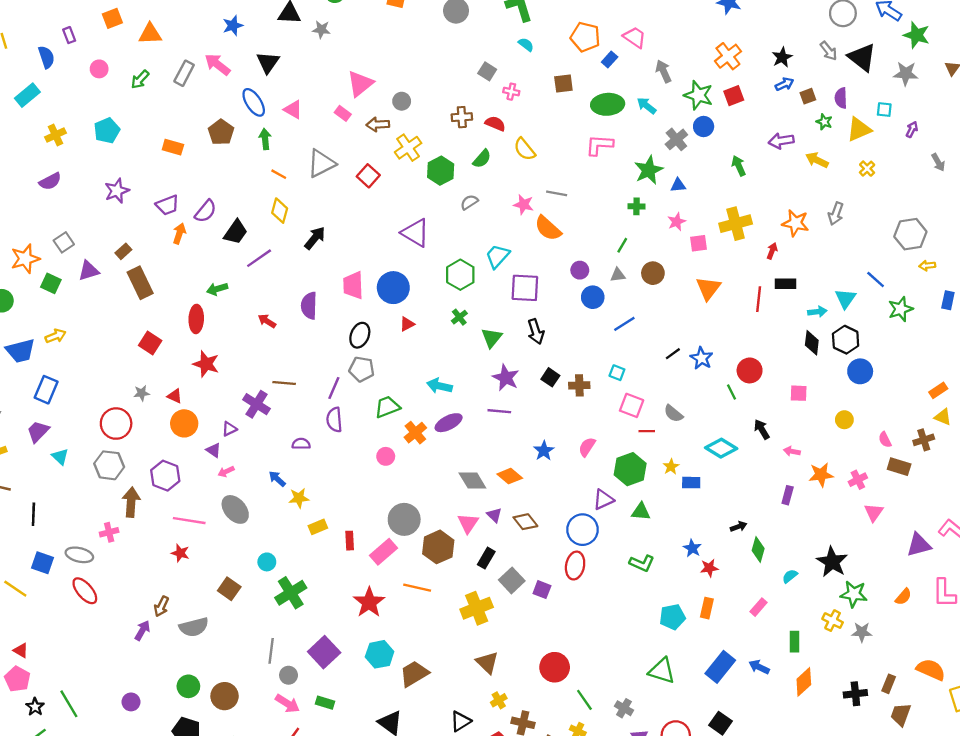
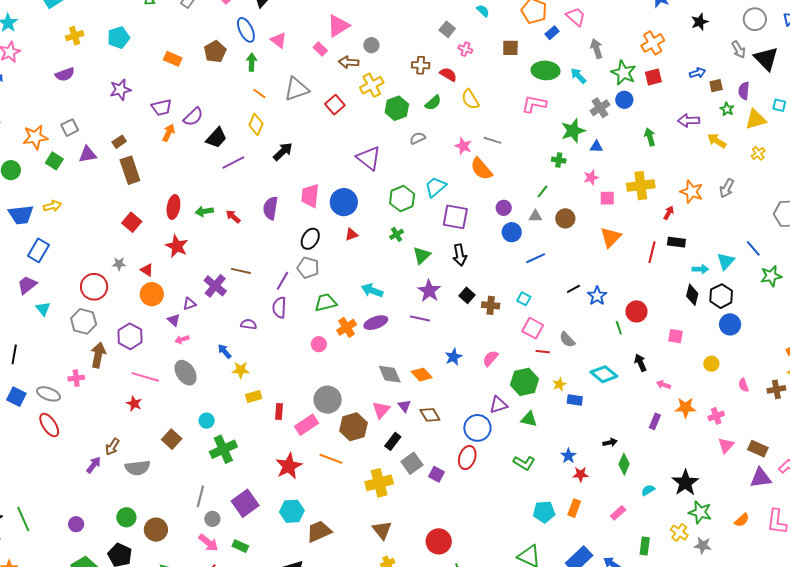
black star: (782, 57) -> (700, 22), moved
green arrow: (217, 289) -> (204, 211), moved
brown rectangle: (899, 467) -> (758, 449), moved

